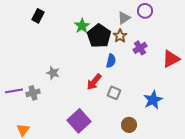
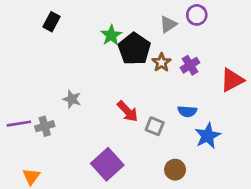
brown star: (120, 36) -> (161, 62), moved
blue semicircle: (111, 61) -> (187, 111), moved, turned 80
red arrow: (94, 82) -> (128, 111), turned -84

